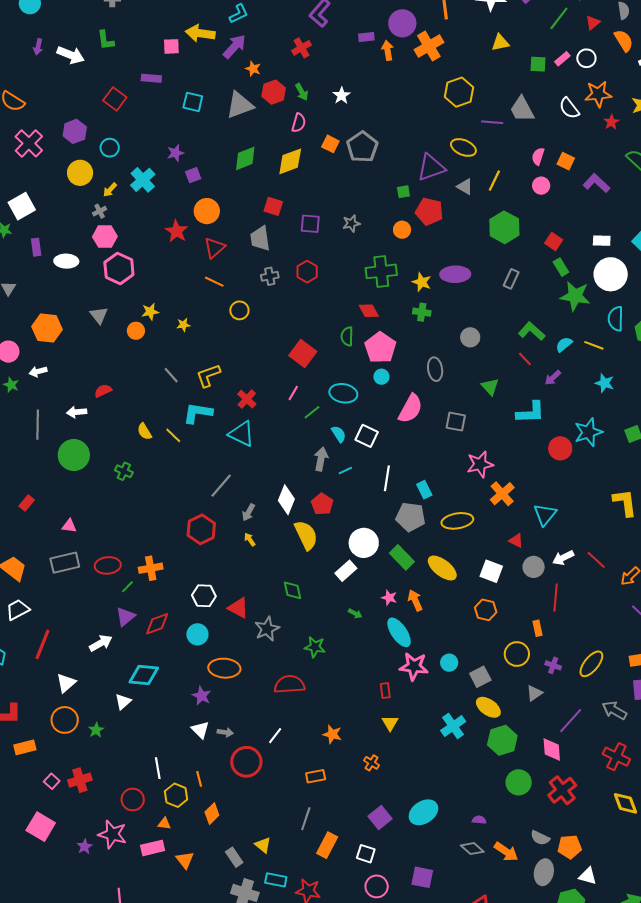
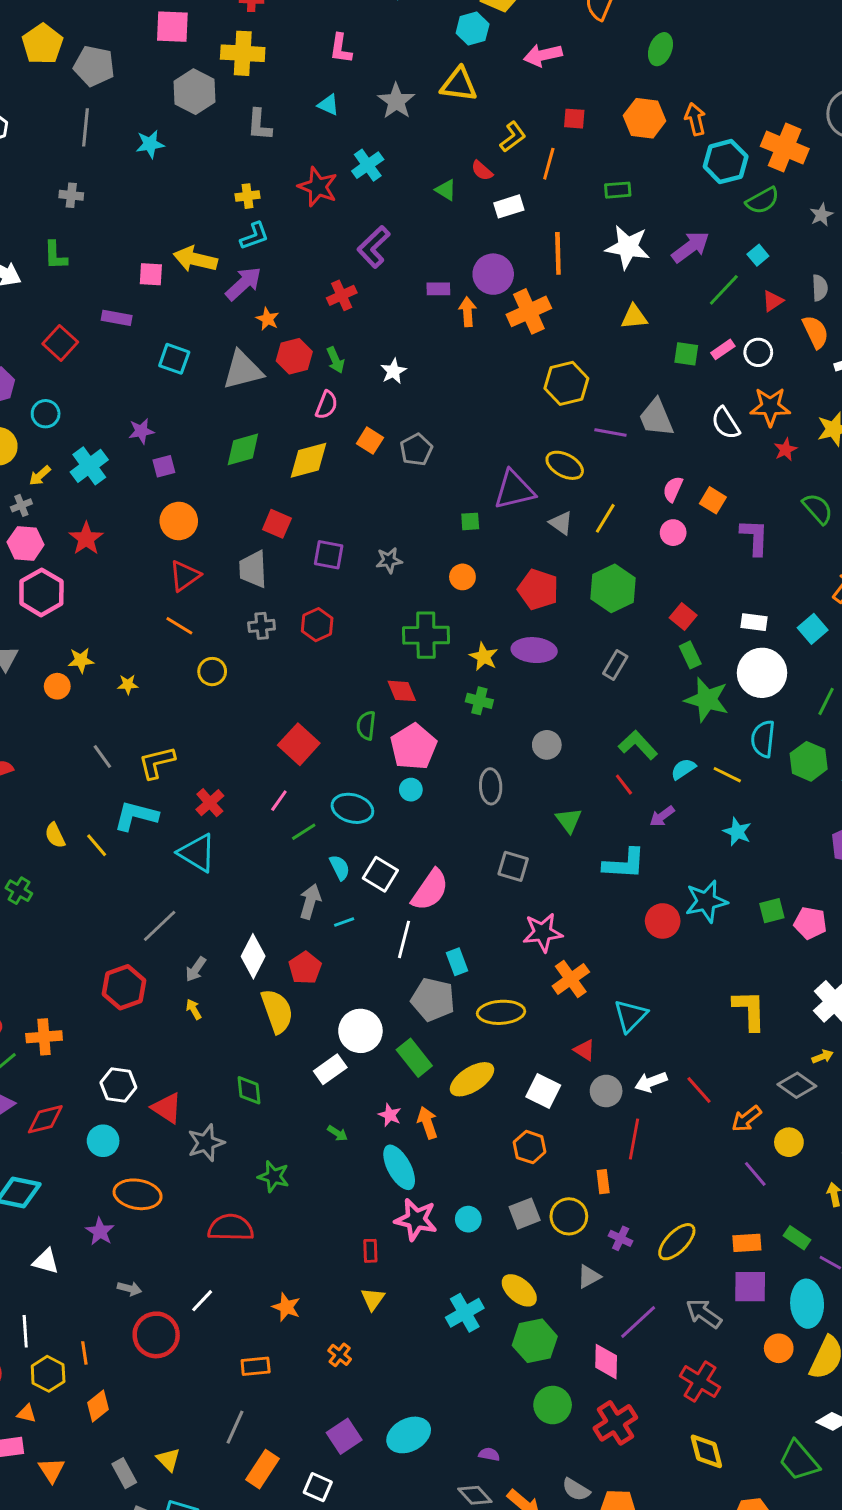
gray pentagon: (362, 147) -> (416, 450), size x0.7
purple L-shape: (596, 183) -> (755, 537), turned 44
red pentagon: (429, 211) -> (538, 589), moved
red star: (176, 231) -> (86, 539), moved
pink semicircle: (410, 409) -> (430, 890), moved
yellow ellipse: (442, 568) -> (472, 1079), turned -76
gray square: (480, 677) -> (525, 1214), moved
white triangle: (200, 730) -> (46, 1261), moved, turned -36

